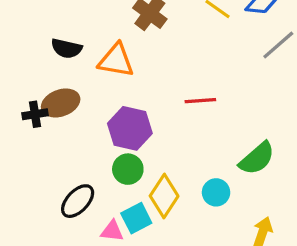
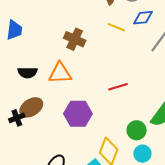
green circle: (128, 169) -> (137, 130), moved
cyan circle: (216, 192) -> (142, 154), moved

